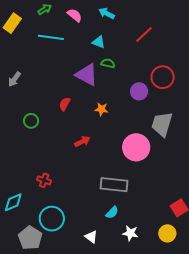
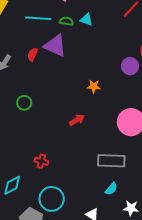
green semicircle: (108, 63) -> (66, 21), moved
purple triangle: (87, 75) -> (55, 46), moved
red semicircle: (65, 104) -> (33, 54), moved

